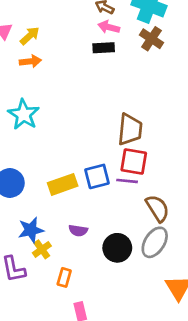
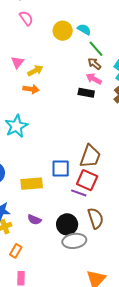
blue square: (97, 176) -> (61, 168), moved
gray ellipse: (155, 242) -> (74, 241), moved, turned 35
black circle: (117, 248) -> (67, 224), moved

